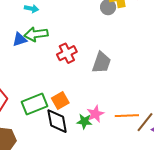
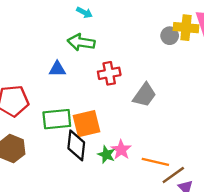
blue triangle: (20, 39) -> (57, 69), moved
orange square: (60, 101) -> (87, 124), size x1.4
pink star: (95, 114) -> (121, 150), turned -30

